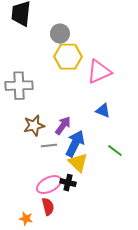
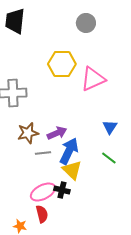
gray circle: (60, 34) -> (86, 23), moved
blue triangle: (103, 111) -> (110, 127), moved, turned 42
purple arrow: (63, 126) -> (57, 133), turned 30

